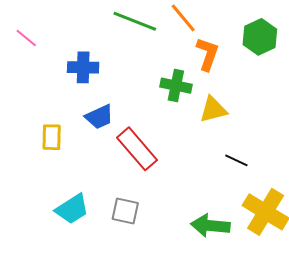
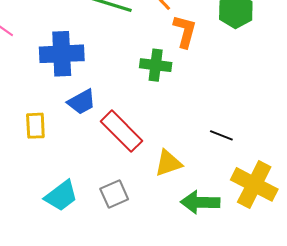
blue cross: (83, 67) -> (62, 54), size x1.4
yellow triangle: (213, 110) -> (168, 163), moved
gray square: (125, 211) -> (114, 194), turned -32

